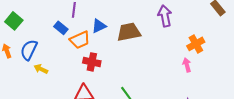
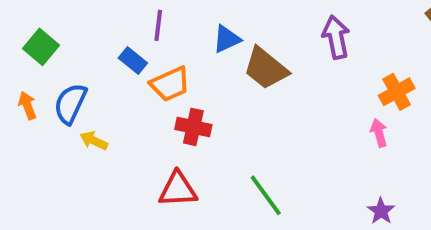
blue triangle: (99, 26) -> (227, 39), moved
brown trapezoid: (129, 32) -> (266, 68), turned -130

